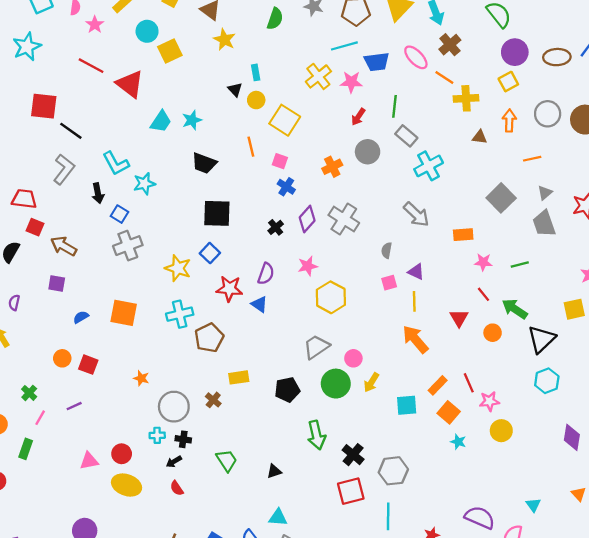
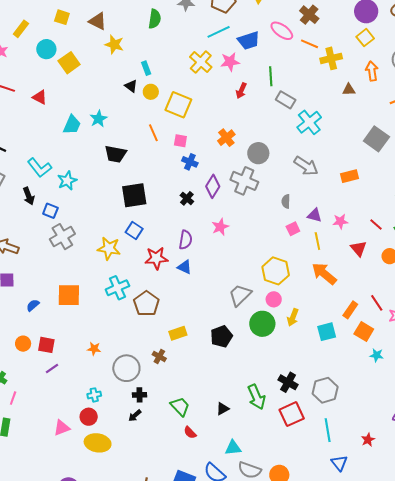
red triangle: (130, 84) -> (40, 97), size x0.6
gray circle: (368, 152) -> (258, 153), moved
pink star: (483, 262) -> (340, 221), moved
yellow hexagon: (331, 297) -> (276, 271), moved
purple line: (74, 406) -> (52, 368), moved
cyan cross: (157, 435) -> (94, 395), moved
green arrow: (316, 435) -> (256, 397), moved
red semicircle: (177, 488) -> (190, 433), moved

